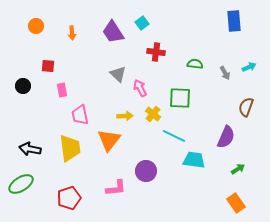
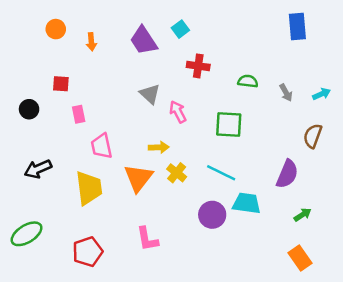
orange circle: (36, 26) -> (56, 29), moved
cyan arrow: (249, 67) -> (322, 94), moved
yellow cross: (153, 114) -> (177, 173), moved
black arrow: (30, 149) -> (38, 169), moved, turned -35
purple circle: (146, 171) -> (212, 215), moved
pink L-shape: (116, 188) -> (147, 239), turned 85

